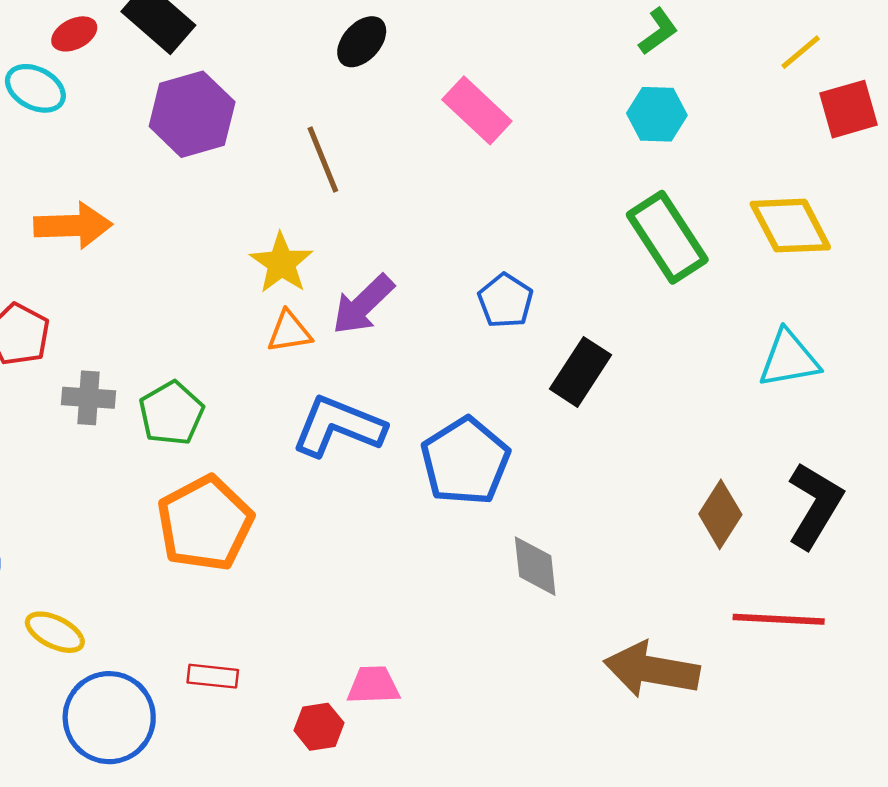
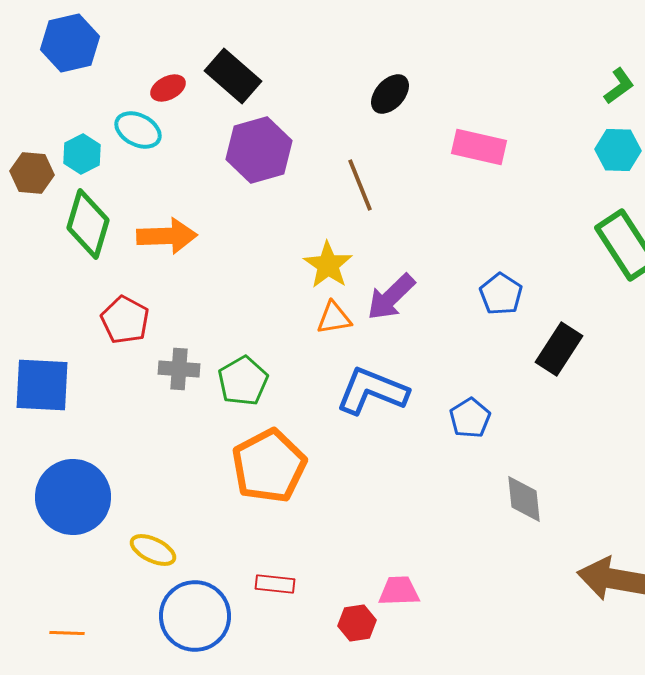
pink rectangle: (477, 110) -> (479, 147), turned -30
blue pentagon: (465, 461) -> (470, 418), size x0.6

